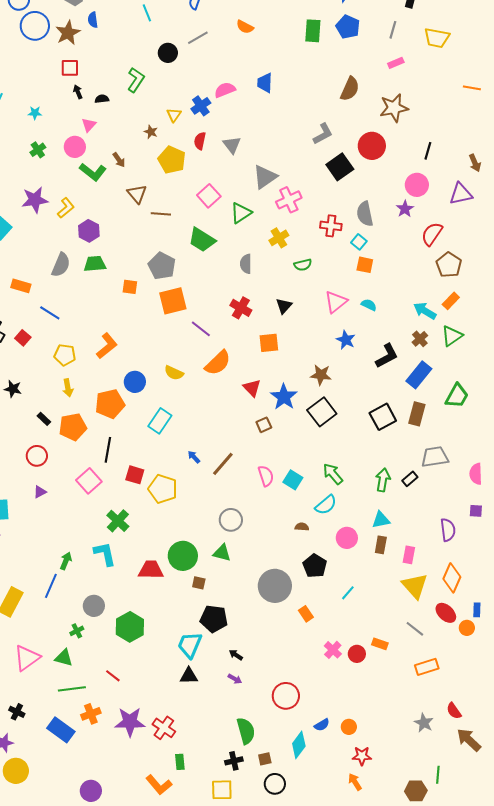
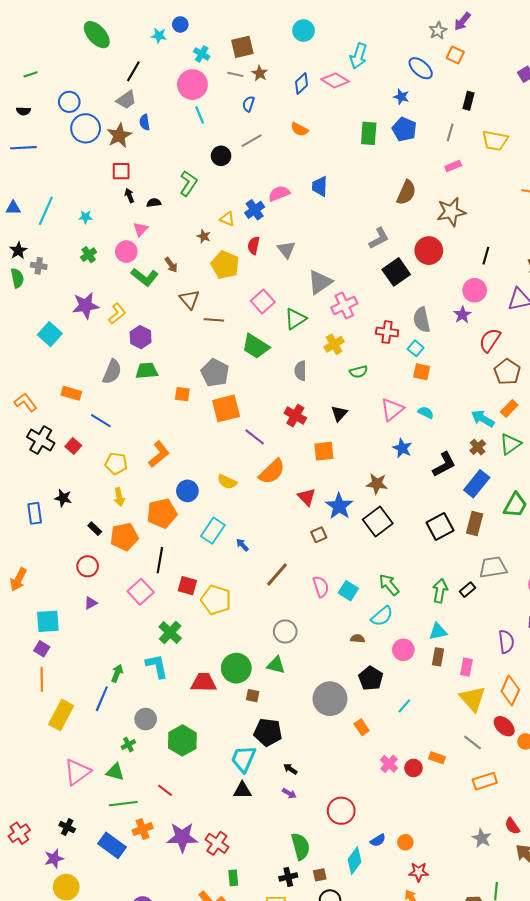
yellow triangle: (174, 115) -> (227, 219), turned -42
blue arrow: (194, 457) -> (242, 545), moved

